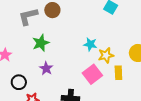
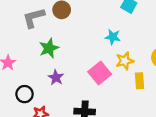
cyan star: (90, 44) -> (113, 37), moved
pink square: (92, 74) -> (100, 73), moved

